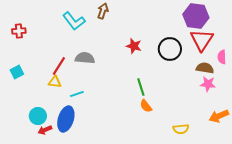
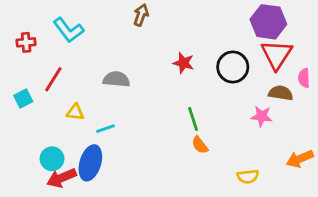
cyan L-shape: (74, 21) -> (68, 30), moved
red line: (59, 66) -> (53, 79), moved
pink star: (208, 84) -> (262, 116), moved
red arrow: (45, 130) -> (62, 178), size x1.5

